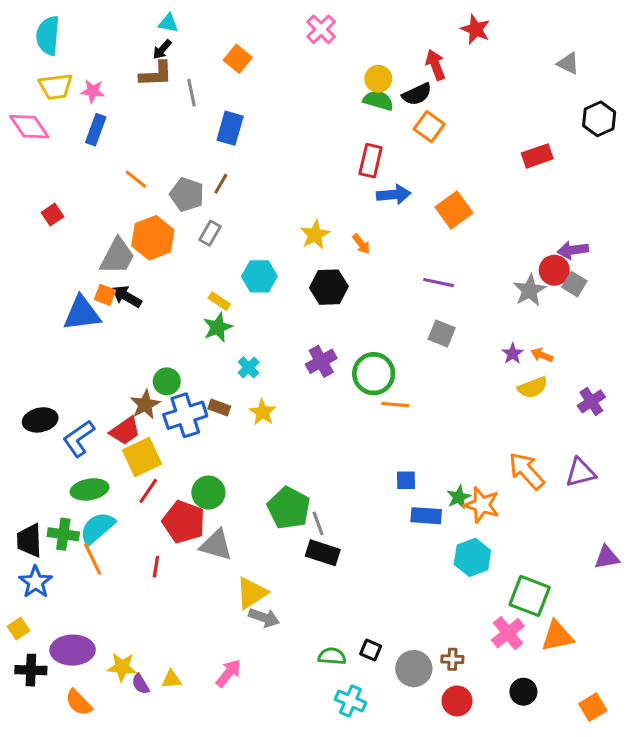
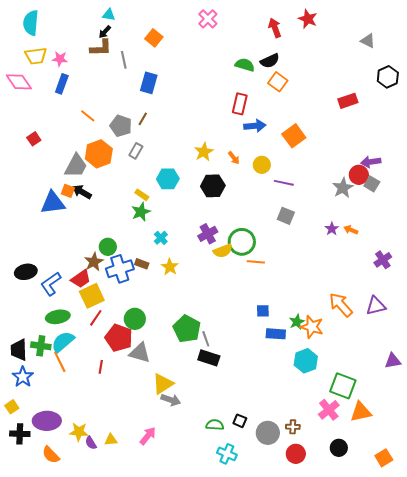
red arrow: (435, 65) -> (275, 28), moved
yellow circle: (378, 79) -> (262, 165), moved
yellow semicircle: (533, 388) -> (223, 251), moved

